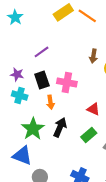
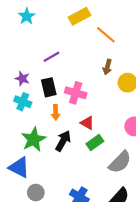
orange line: (87, 16) -> (106, 35), moved
red triangle: (93, 109) -> (87, 123), moved
green rectangle: (89, 135) -> (95, 143), moved

